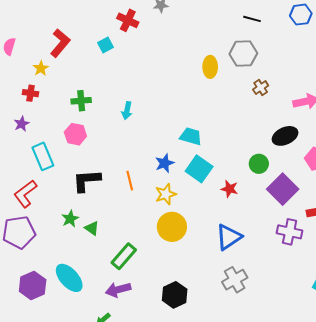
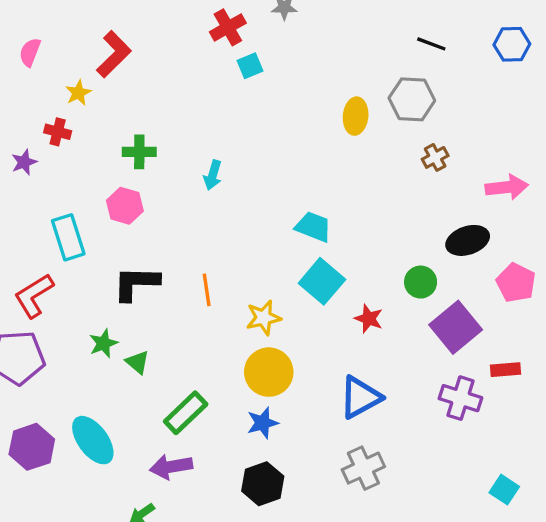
red cross: (128, 20) -> (228, 27), turned 30
cyan square: (105, 45) -> (250, 66), moved
purple star: (22, 124) -> (24, 162), moved
blue star: (165, 163) -> (263, 423), moved

